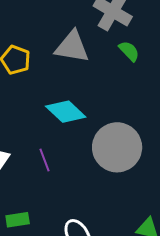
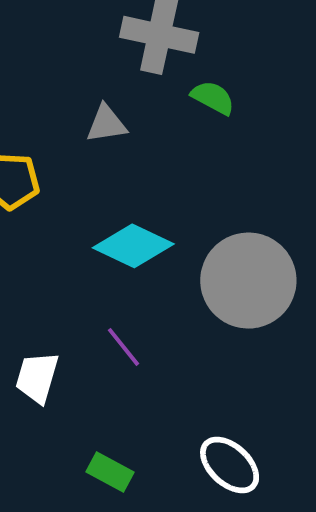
gray triangle: (72, 47) -> (106, 124), size x0.6
green rectangle: (18, 220) -> (110, 472), turned 55

